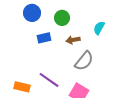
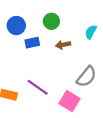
blue circle: (32, 13) -> (16, 26), moved
gray semicircle: (84, 61) -> (87, 77), moved

